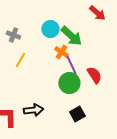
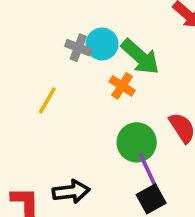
gray cross: (13, 35) -> (78, 48), moved
purple line: (71, 65) -> (148, 170), moved

